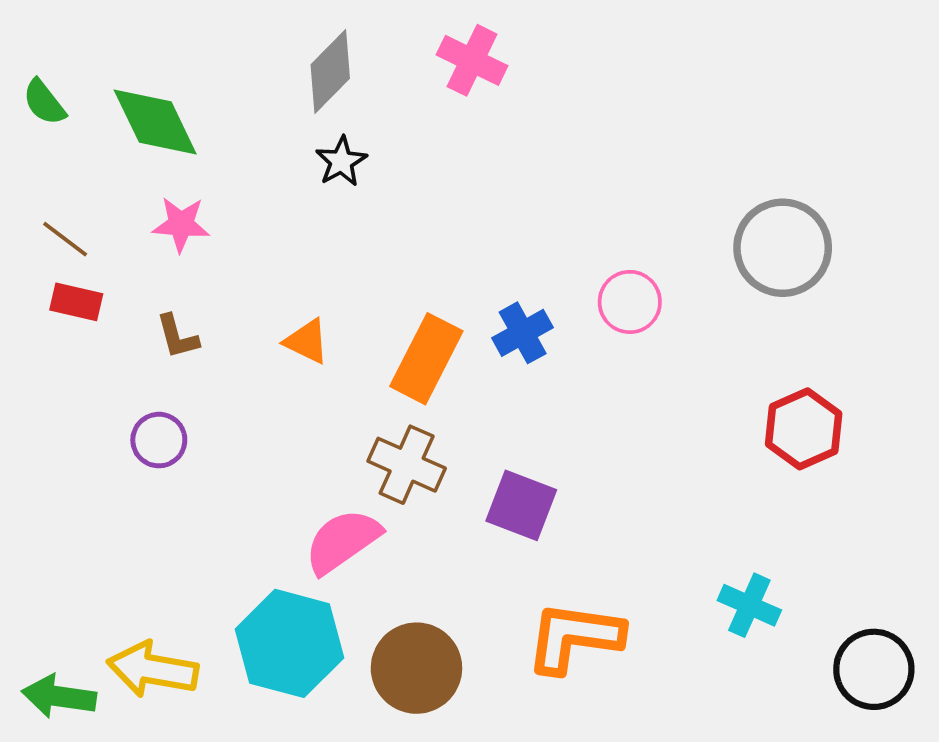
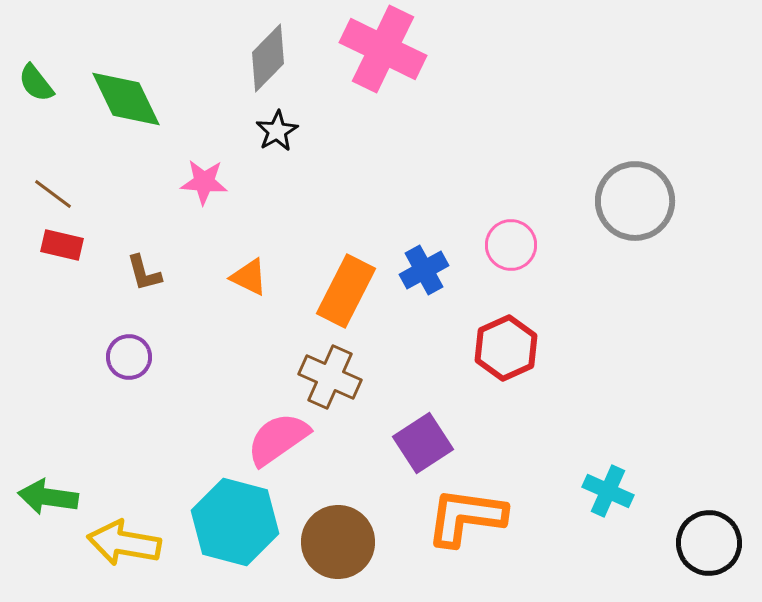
pink cross: (472, 60) -> (383, 49), size x1.5
pink star: (181, 224) -> (204, 182), moved
red hexagon: (804, 429) -> (506, 348), moved
purple square: (521, 505) -> (423, 443), moved, turned 36
green arrow: (59, 696) -> (48, 497), moved

